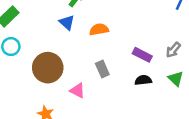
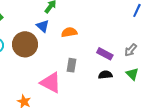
brown circle: (48, 68) -> (25, 44), moved
gray rectangle: (102, 69) -> (72, 65), turned 32
pink triangle: (77, 91) -> (51, 83), size x1.6

